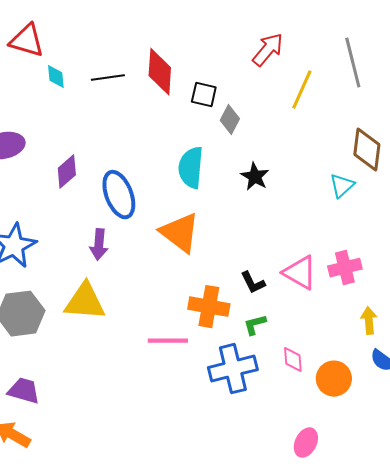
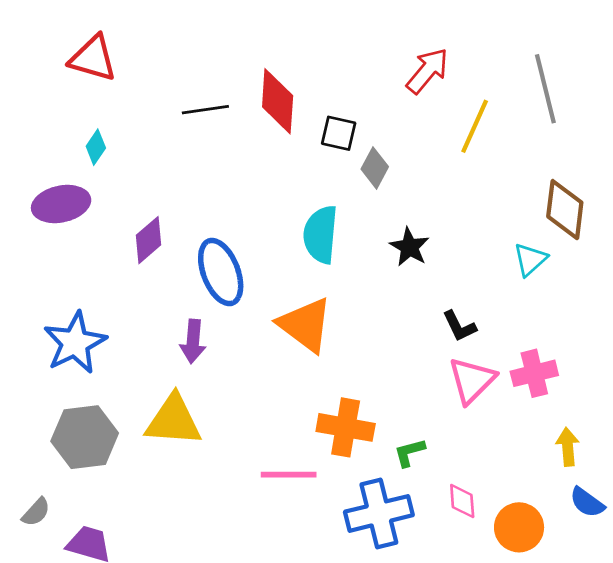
cyan diamond: (56, 77) -> (96, 147), moved, turned 40
pink triangle: (300, 273) -> (472, 380), turned 45
black L-shape: (253, 283) -> (459, 326), moved

